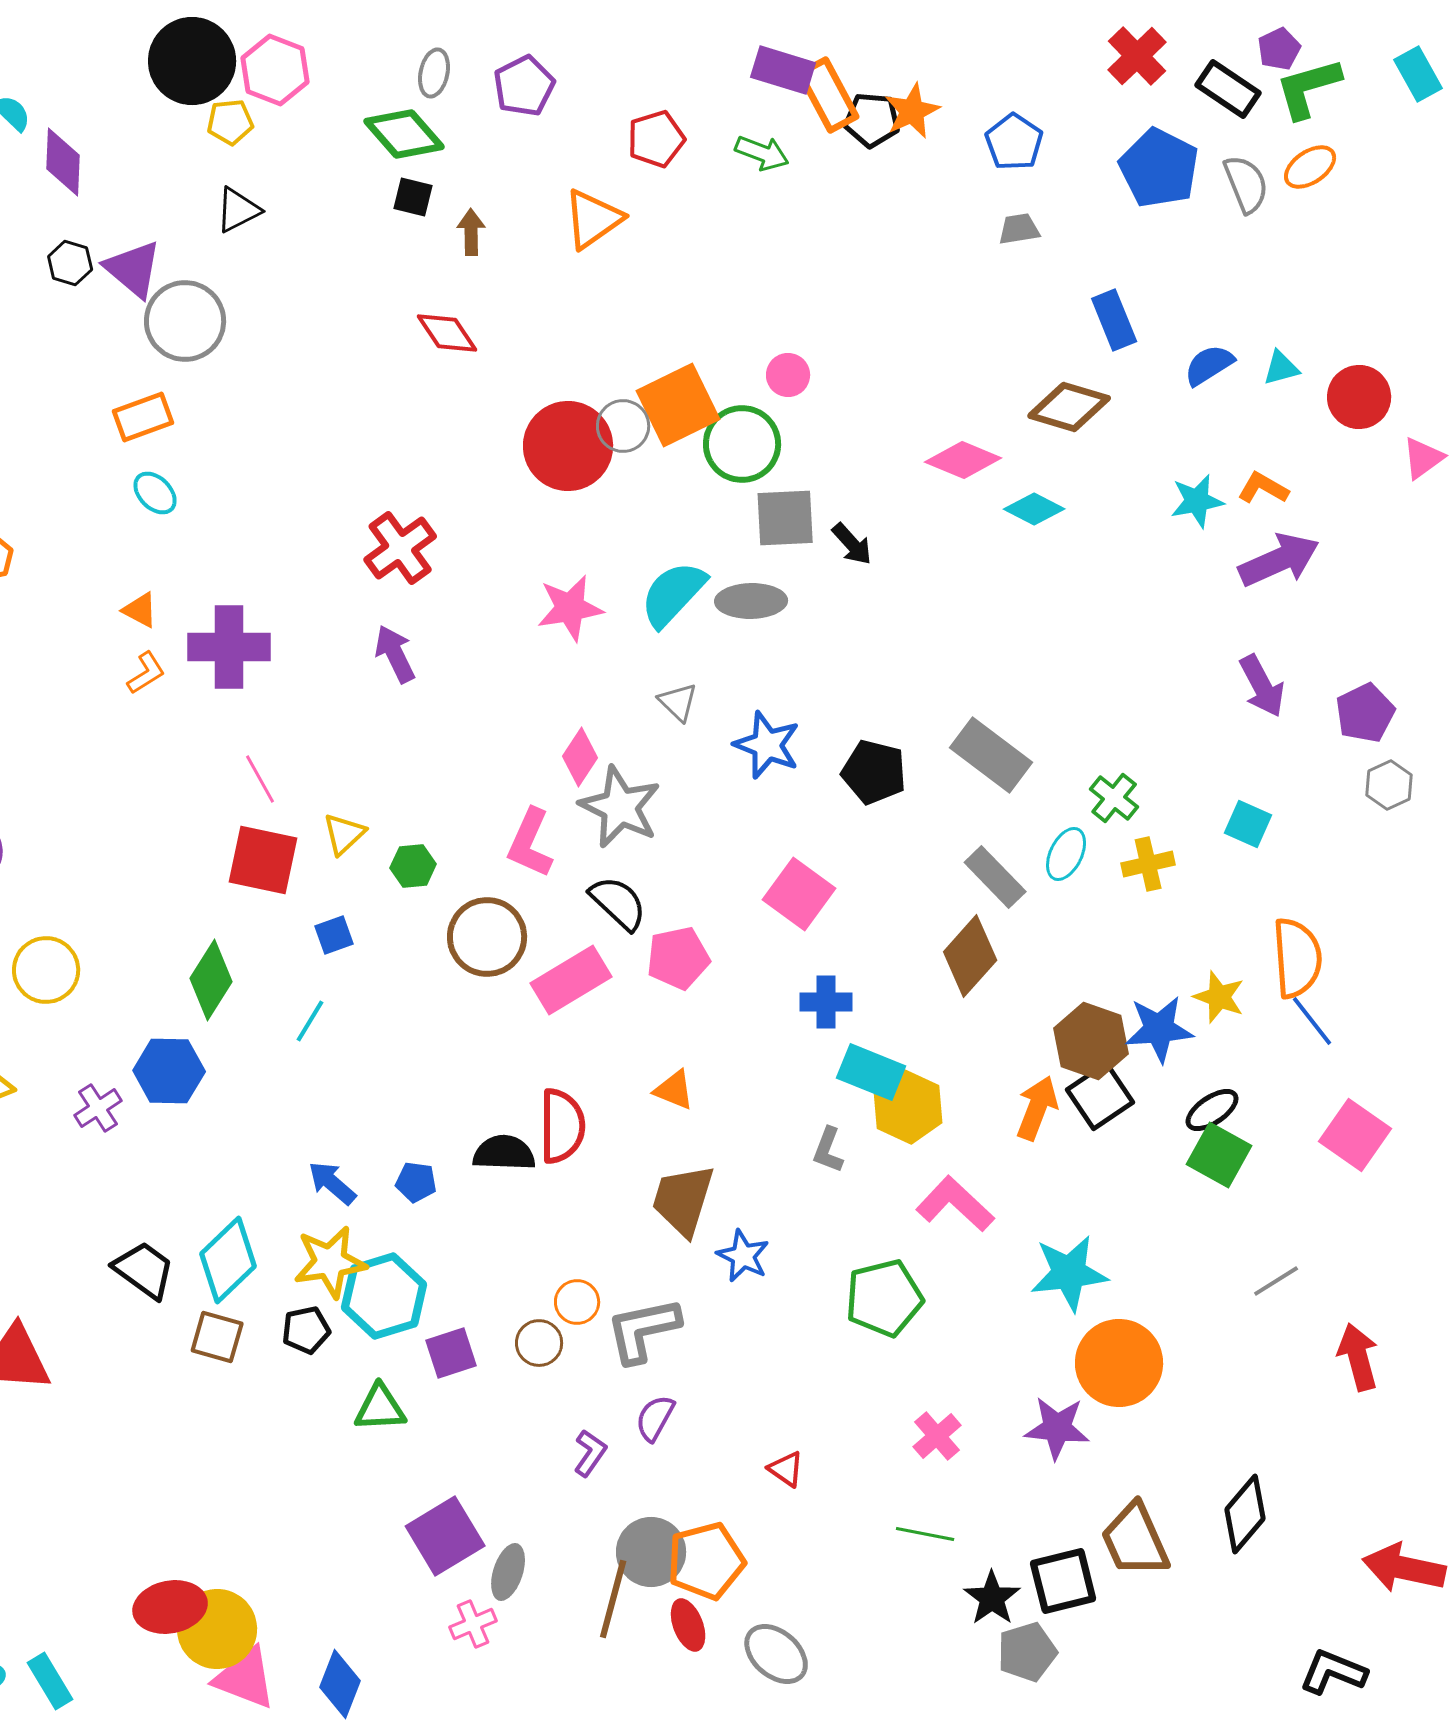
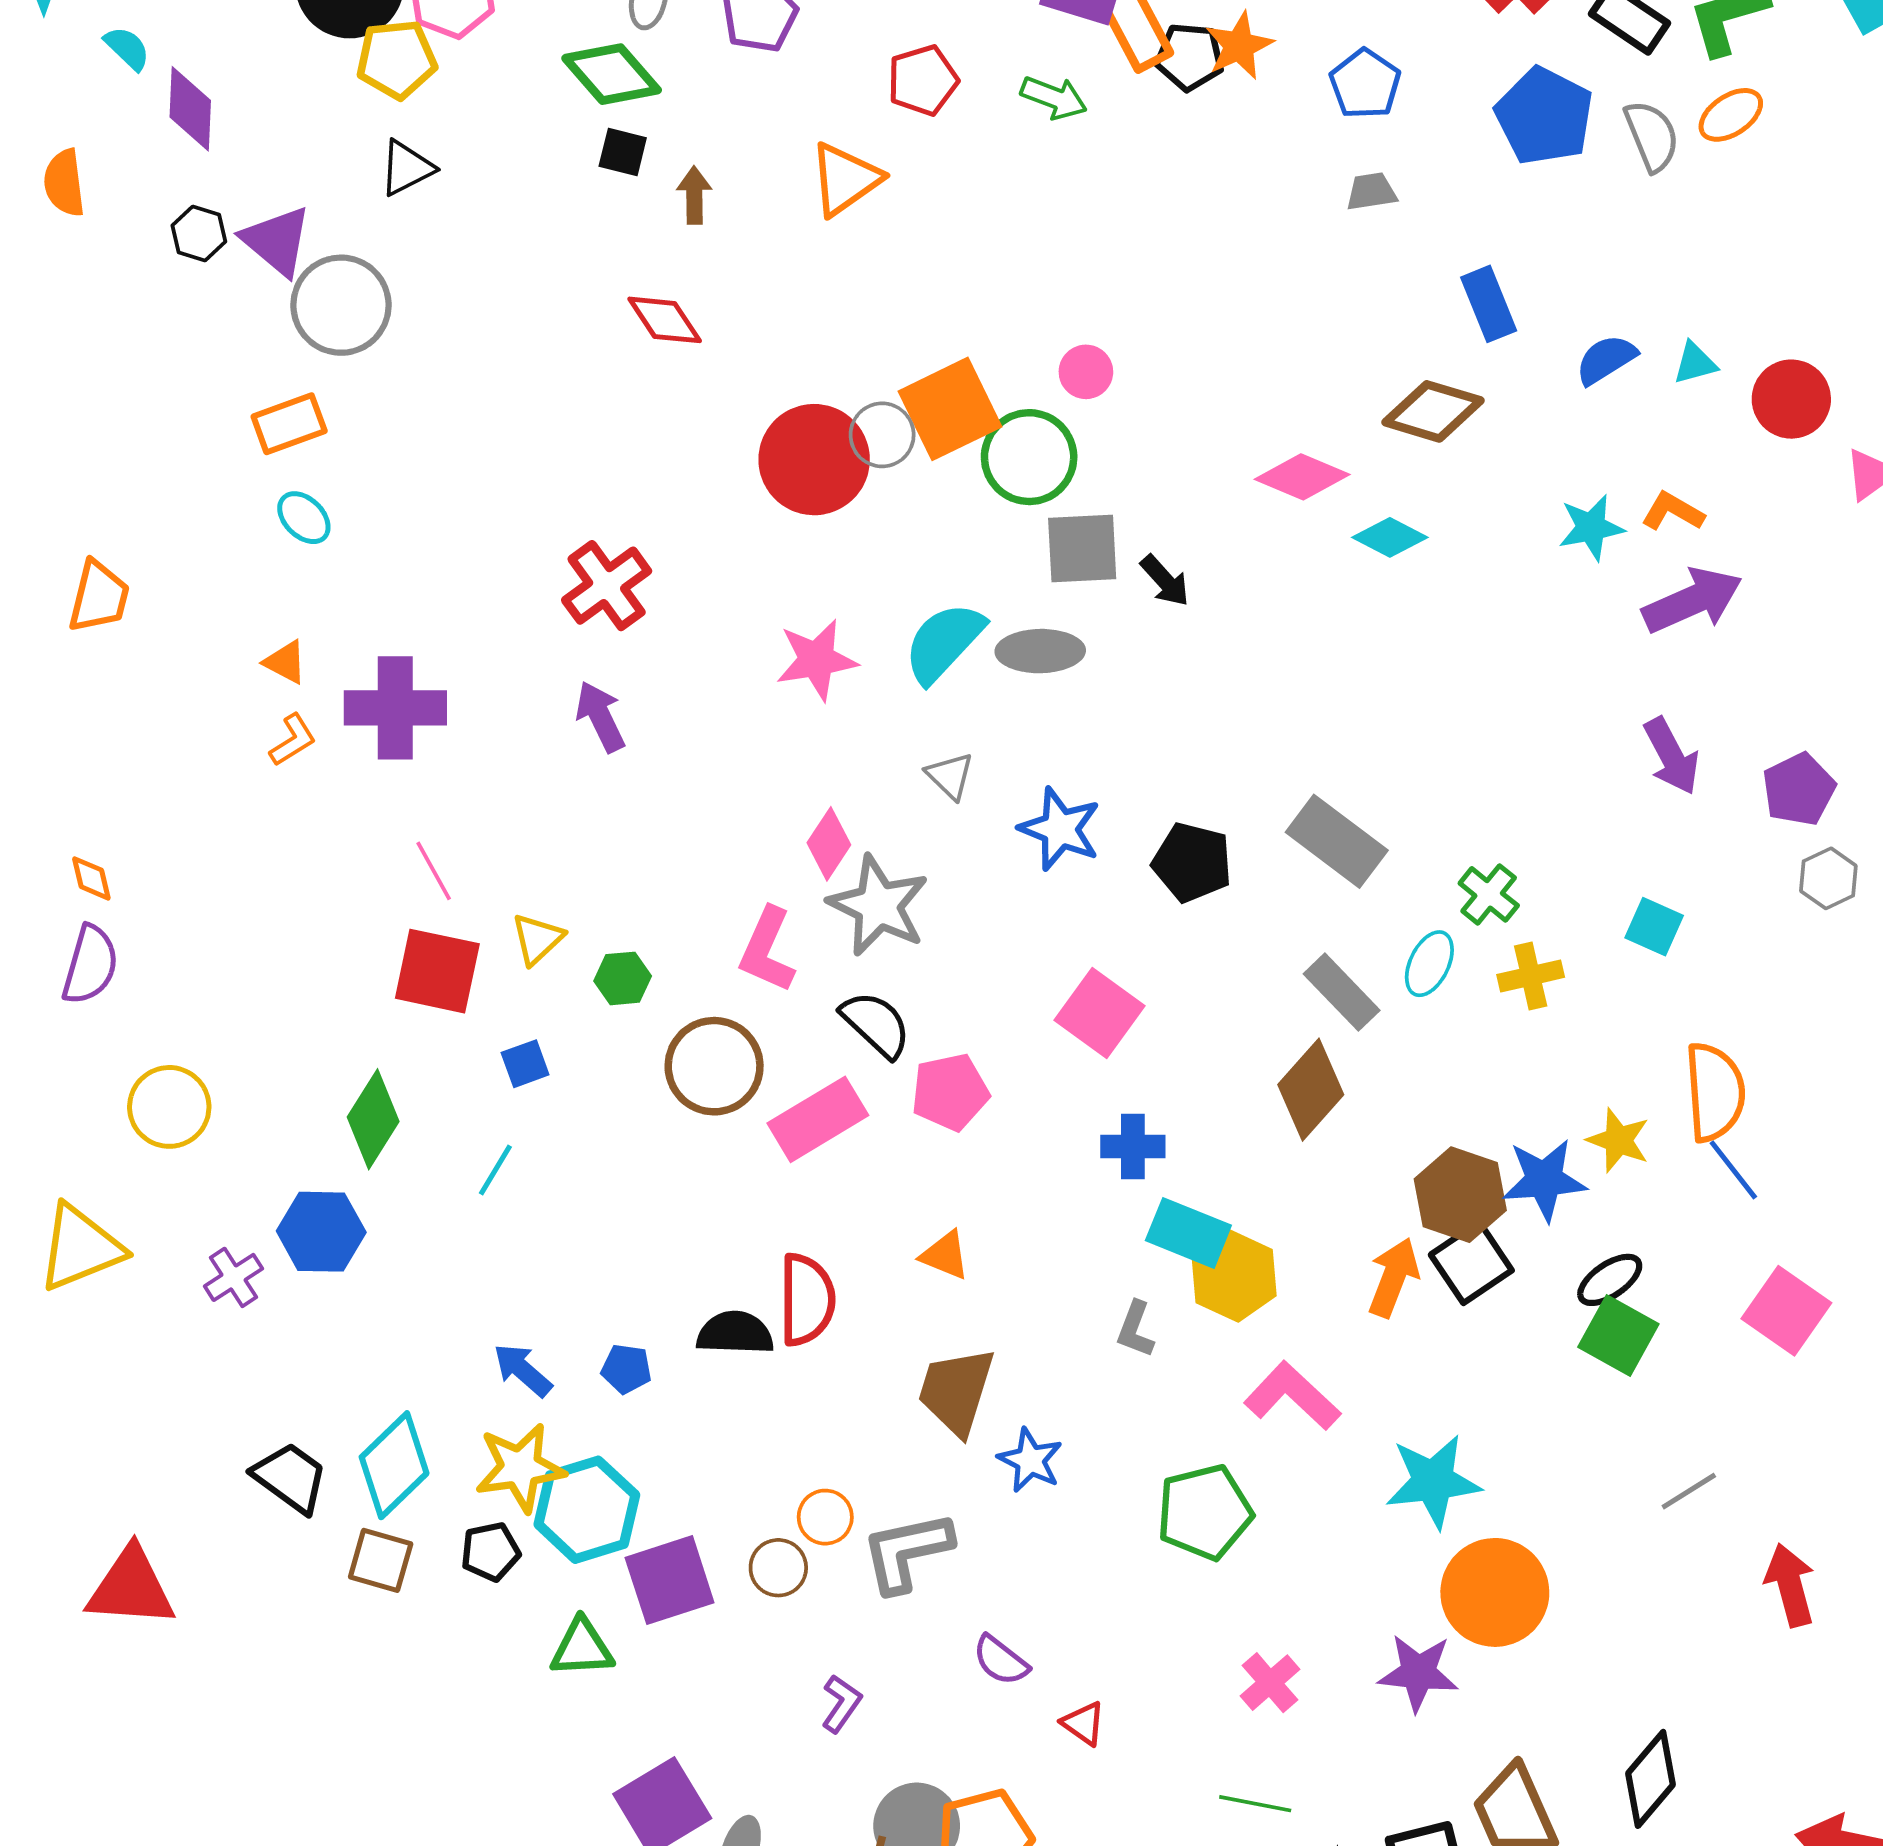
yellow pentagon: (230, 122) -> (397, 59), size x1.4
purple square: (451, 1353) -> (670, 1580), size x1.4
purple semicircle: (655, 1418) -> (1001, 1660), moved, turned -81

